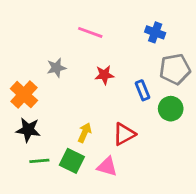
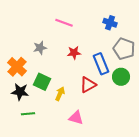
gray pentagon: (175, 69) -> (124, 49), turned 30
blue rectangle: (142, 90) -> (101, 64), size x1.5
red triangle: (124, 134) -> (88, 85), moved
green square: (72, 161) -> (42, 82), moved

